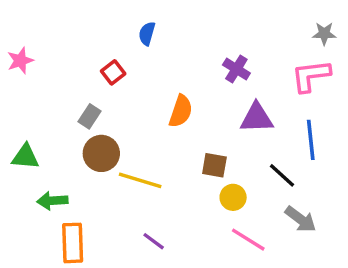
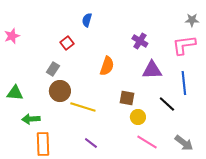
gray arrow: (301, 219) -> (184, 143), moved

